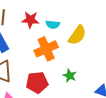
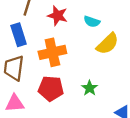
cyan semicircle: (53, 24) -> (92, 22), moved
orange cross: (46, 49) -> (52, 52), moved

